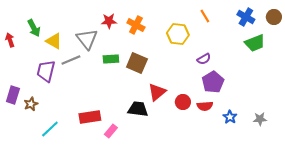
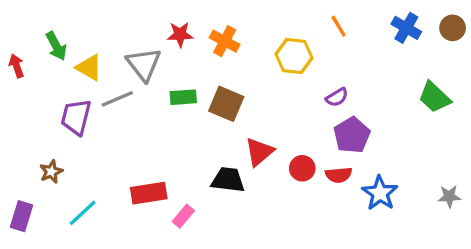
green trapezoid: (255, 43) -> (434, 97), moved, turned 65
purple rectangle: (13, 95) -> (21, 216), moved
blue star: (230, 117) -> (380, 193), size x1.5
gray star: (260, 119) -> (449, 196), moved

